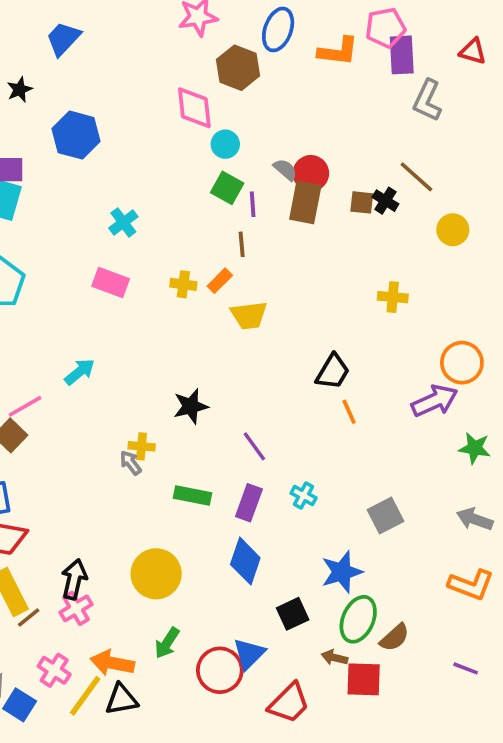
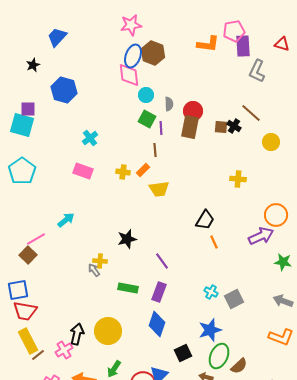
blue ellipse: (278, 29) -> (133, 56), moved
gray semicircle: (285, 170) -> (169, 104), moved, turned 48
cyan cross: (304, 496) -> (211, 292), moved
black arrow: (74, 579) -> (77, 334), moved

